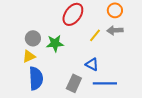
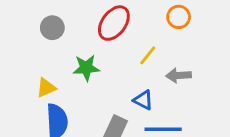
gray arrow: (115, 30) -> (179, 75), moved
gray circle: (33, 38) -> (52, 28), moved

